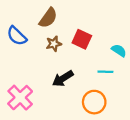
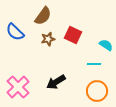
black arrow: (63, 79) -> (56, 82), moved
orange circle: (94, 102) -> (97, 91), moved

